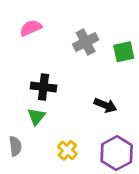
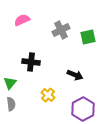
green triangle: (36, 117) -> (10, 83), moved
yellow cross: (67, 150) -> (48, 95), moved

